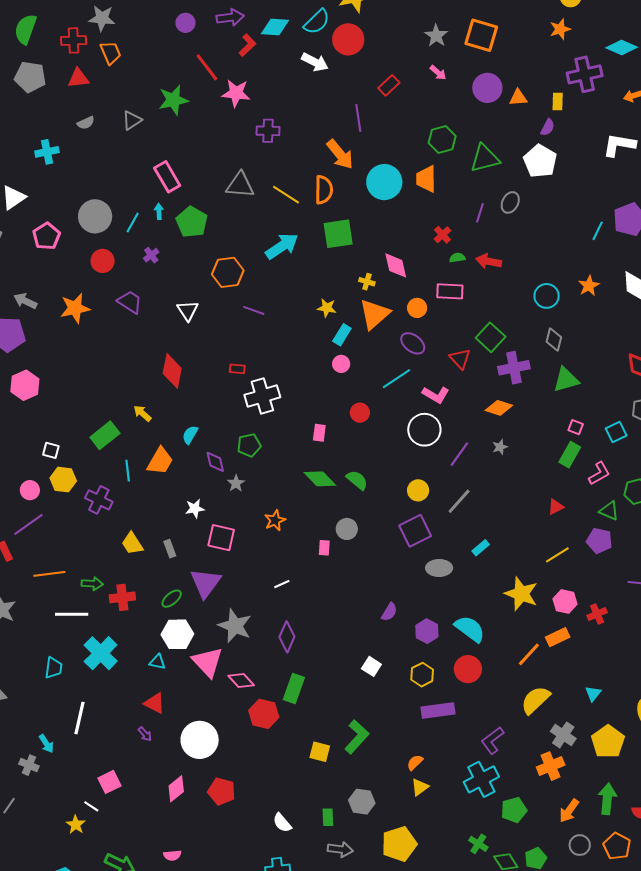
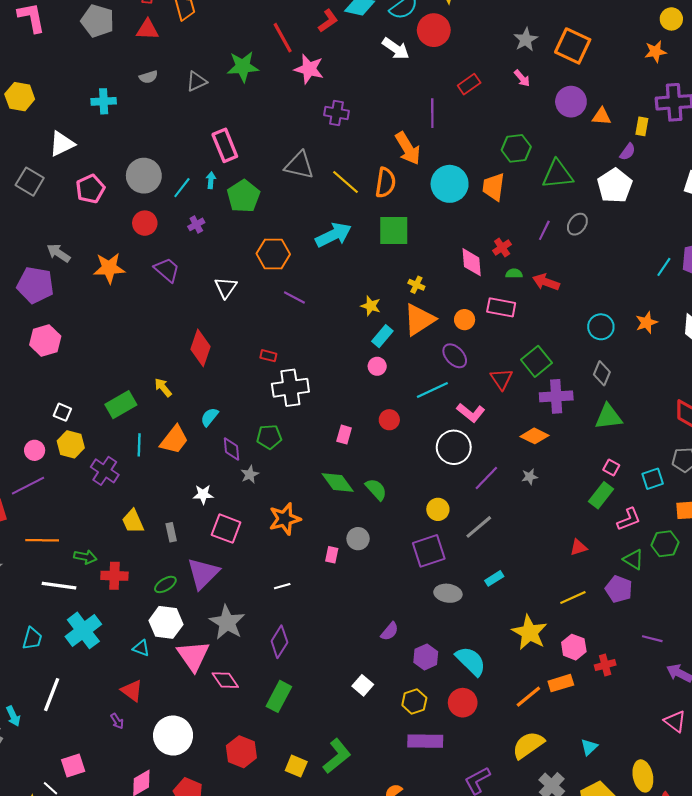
pink diamond: (396, 265) -> (472, 262), moved
orange star: (275, 520) -> (285, 519), size x1.4
red hexagon: (264, 714) -> (241, 752), moved

